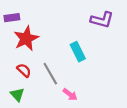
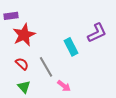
purple L-shape: (102, 20) -> (97, 33), moved, turned -40
green triangle: (17, 94) -> (24, 87), moved

